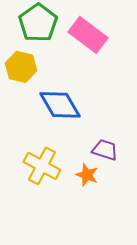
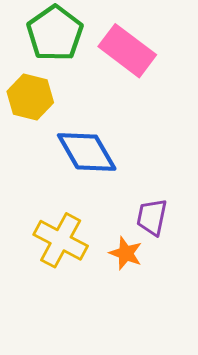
purple trapezoid: (105, 150) -> (152, 217), turned -96

